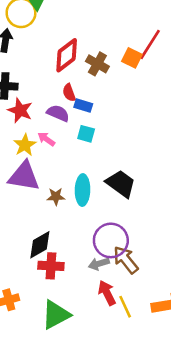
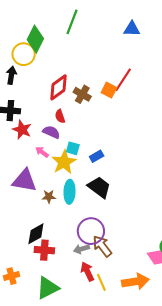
blue rectangle: (83, 105) -> (97, 156), moved, turned -48
yellow star: (25, 145) -> (64, 162), moved, size x1.4

